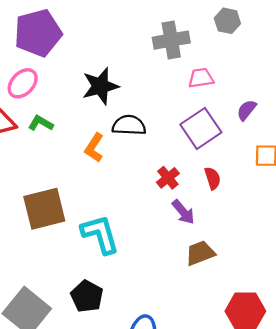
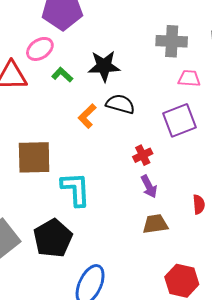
green L-shape: (41, 123) -> (62, 75), moved
red semicircle: (213, 178) -> (199, 204), moved
black pentagon: (87, 296) -> (53, 238), size x1.4

